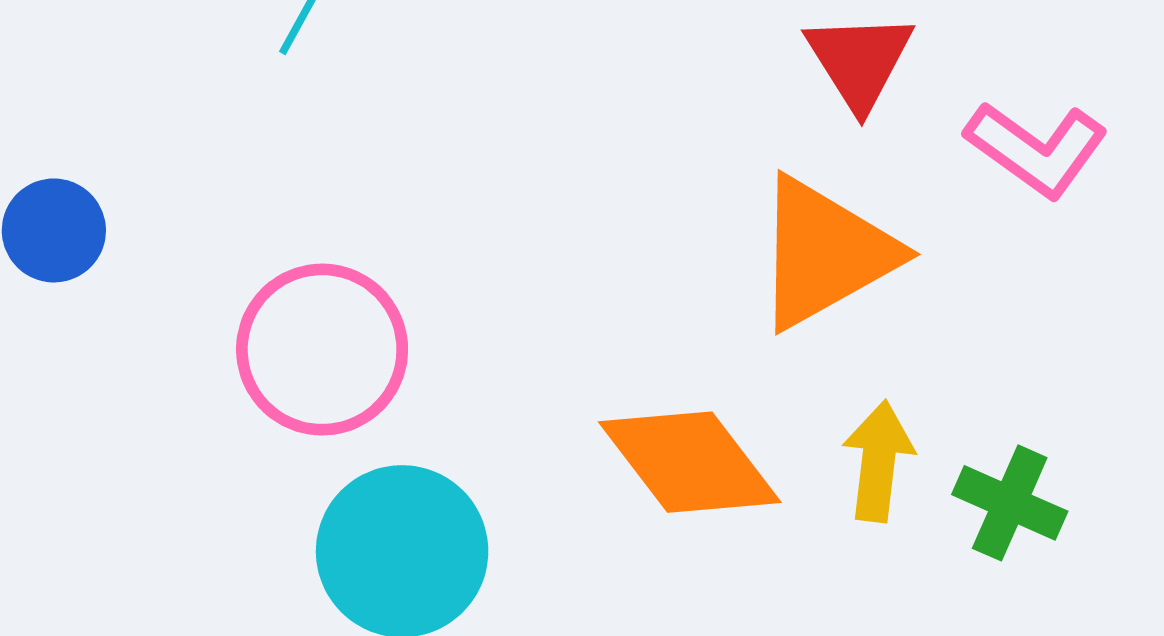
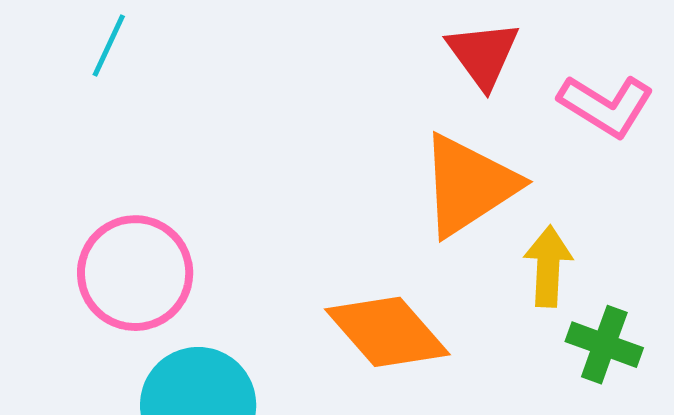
yellow arrow: (878, 461) -> (548, 266), moved

